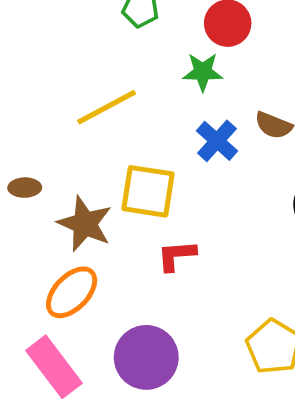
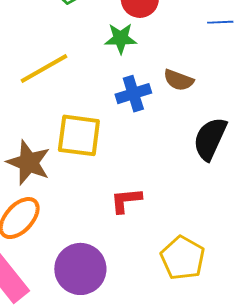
blue cross: (217, 141) -> (133, 94), turned 32
red L-shape: (177, 255) -> (126, 200), moved

